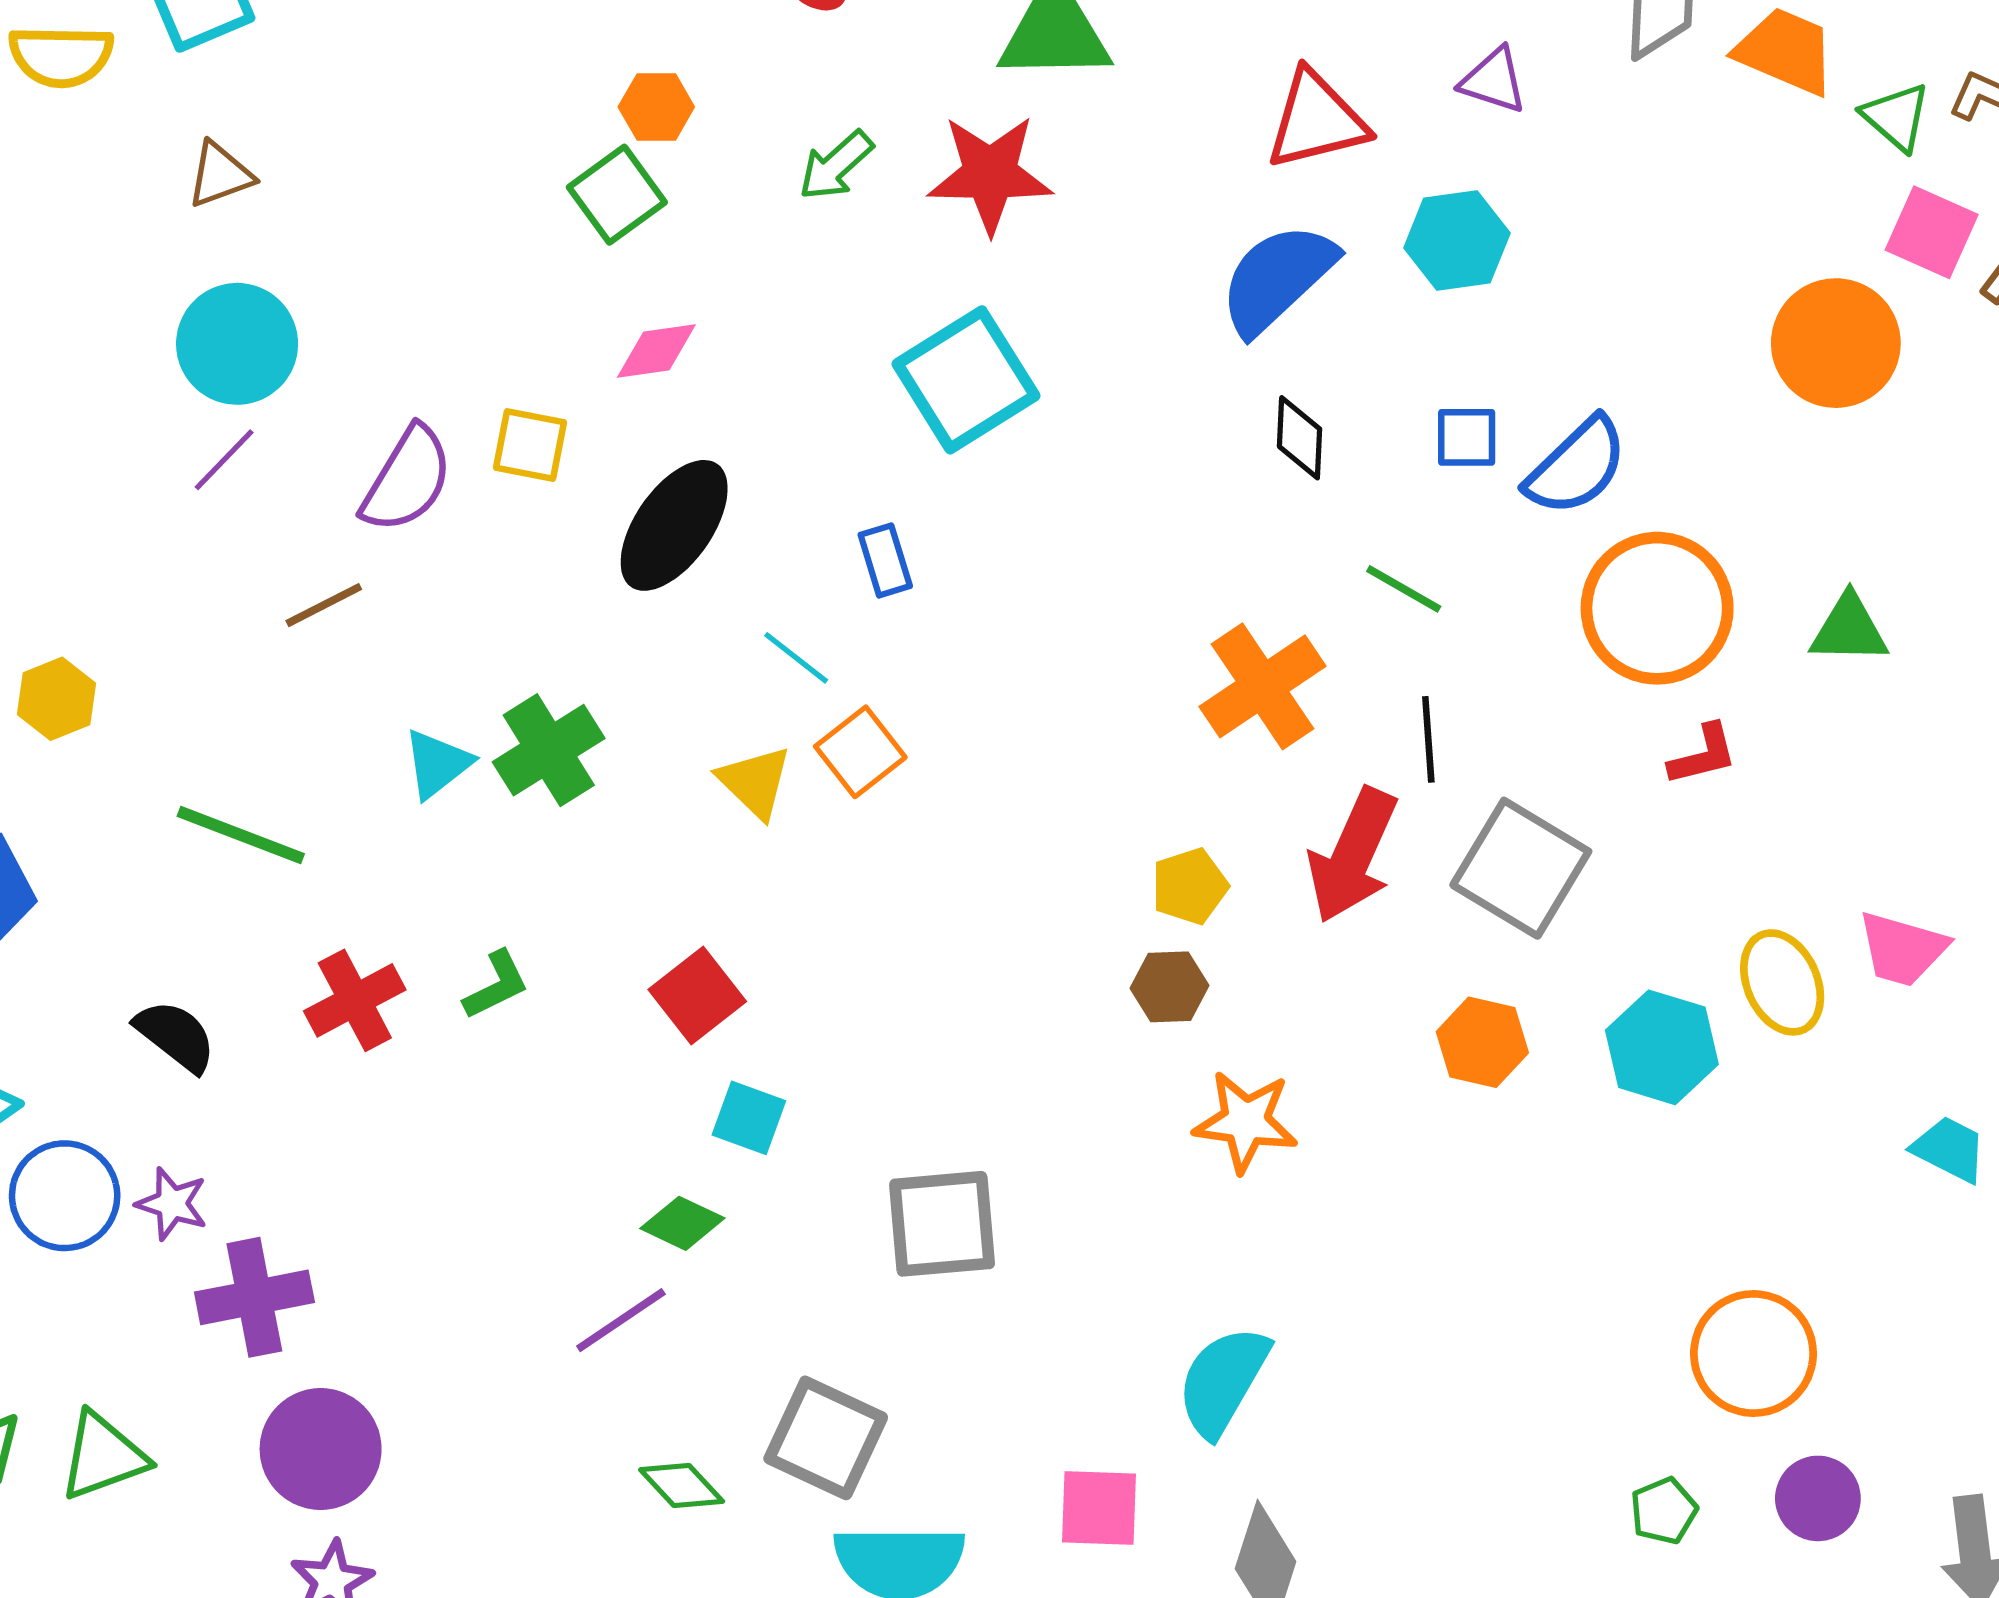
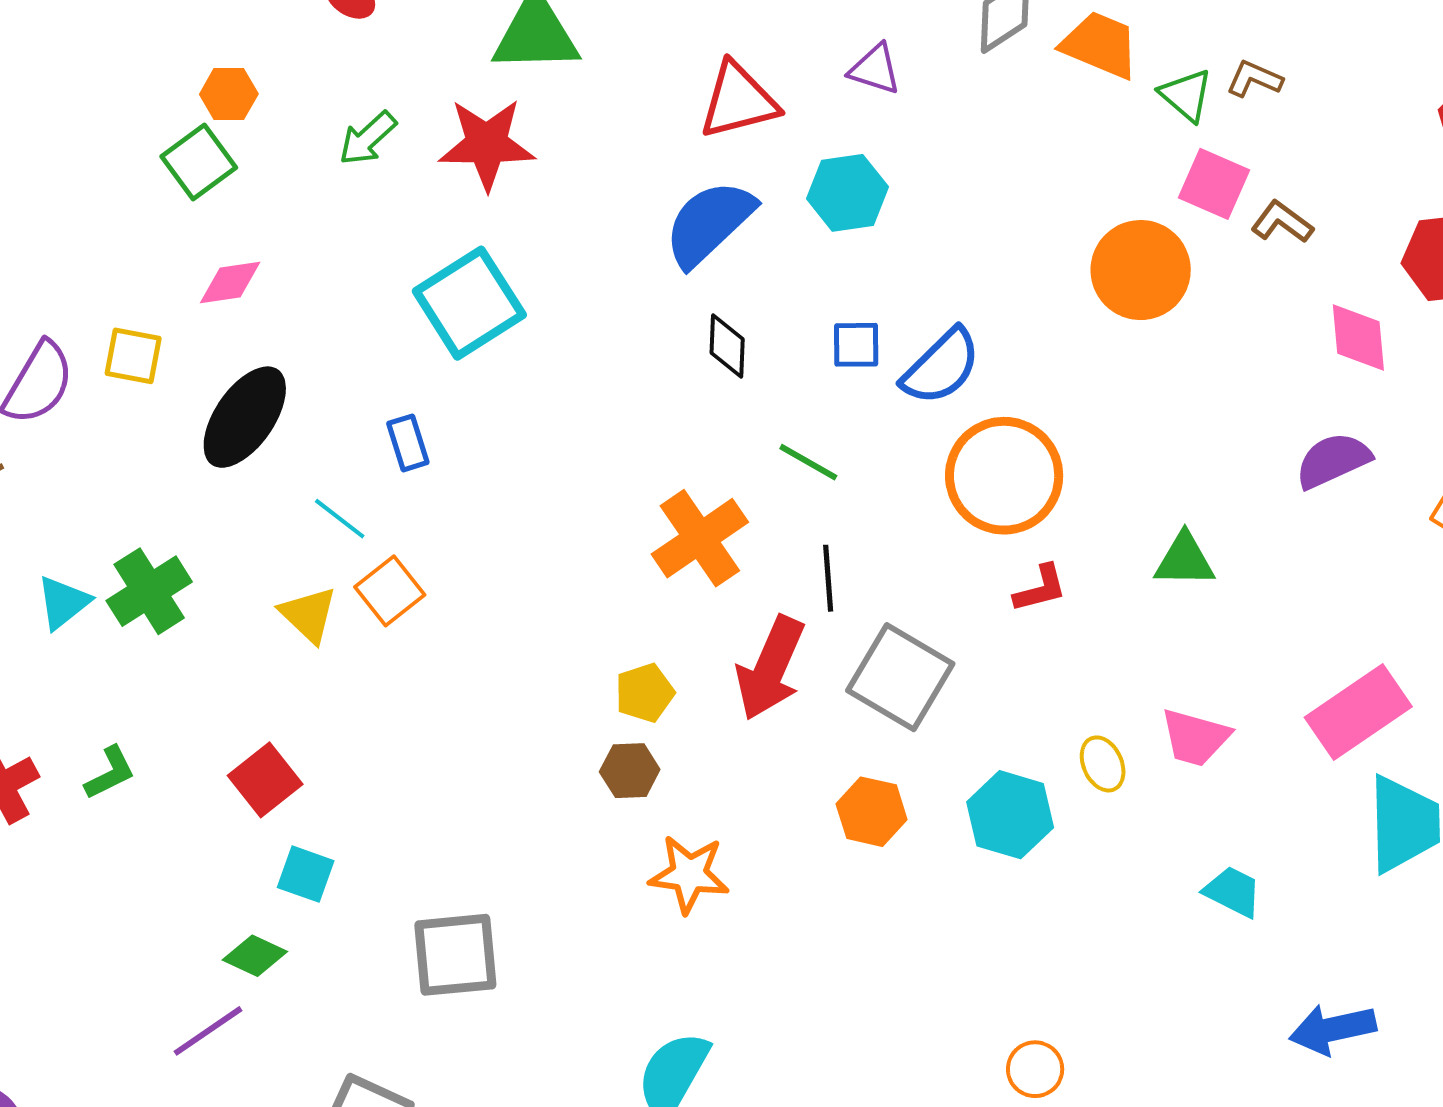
green triangle: (1849, 629) -> (1185, 560), moved
yellow ellipse: (1782, 982) -> (1103, 764), size x0.7
orange circle: (1754, 1354) -> (1035, 1069), moved, size x0.6

